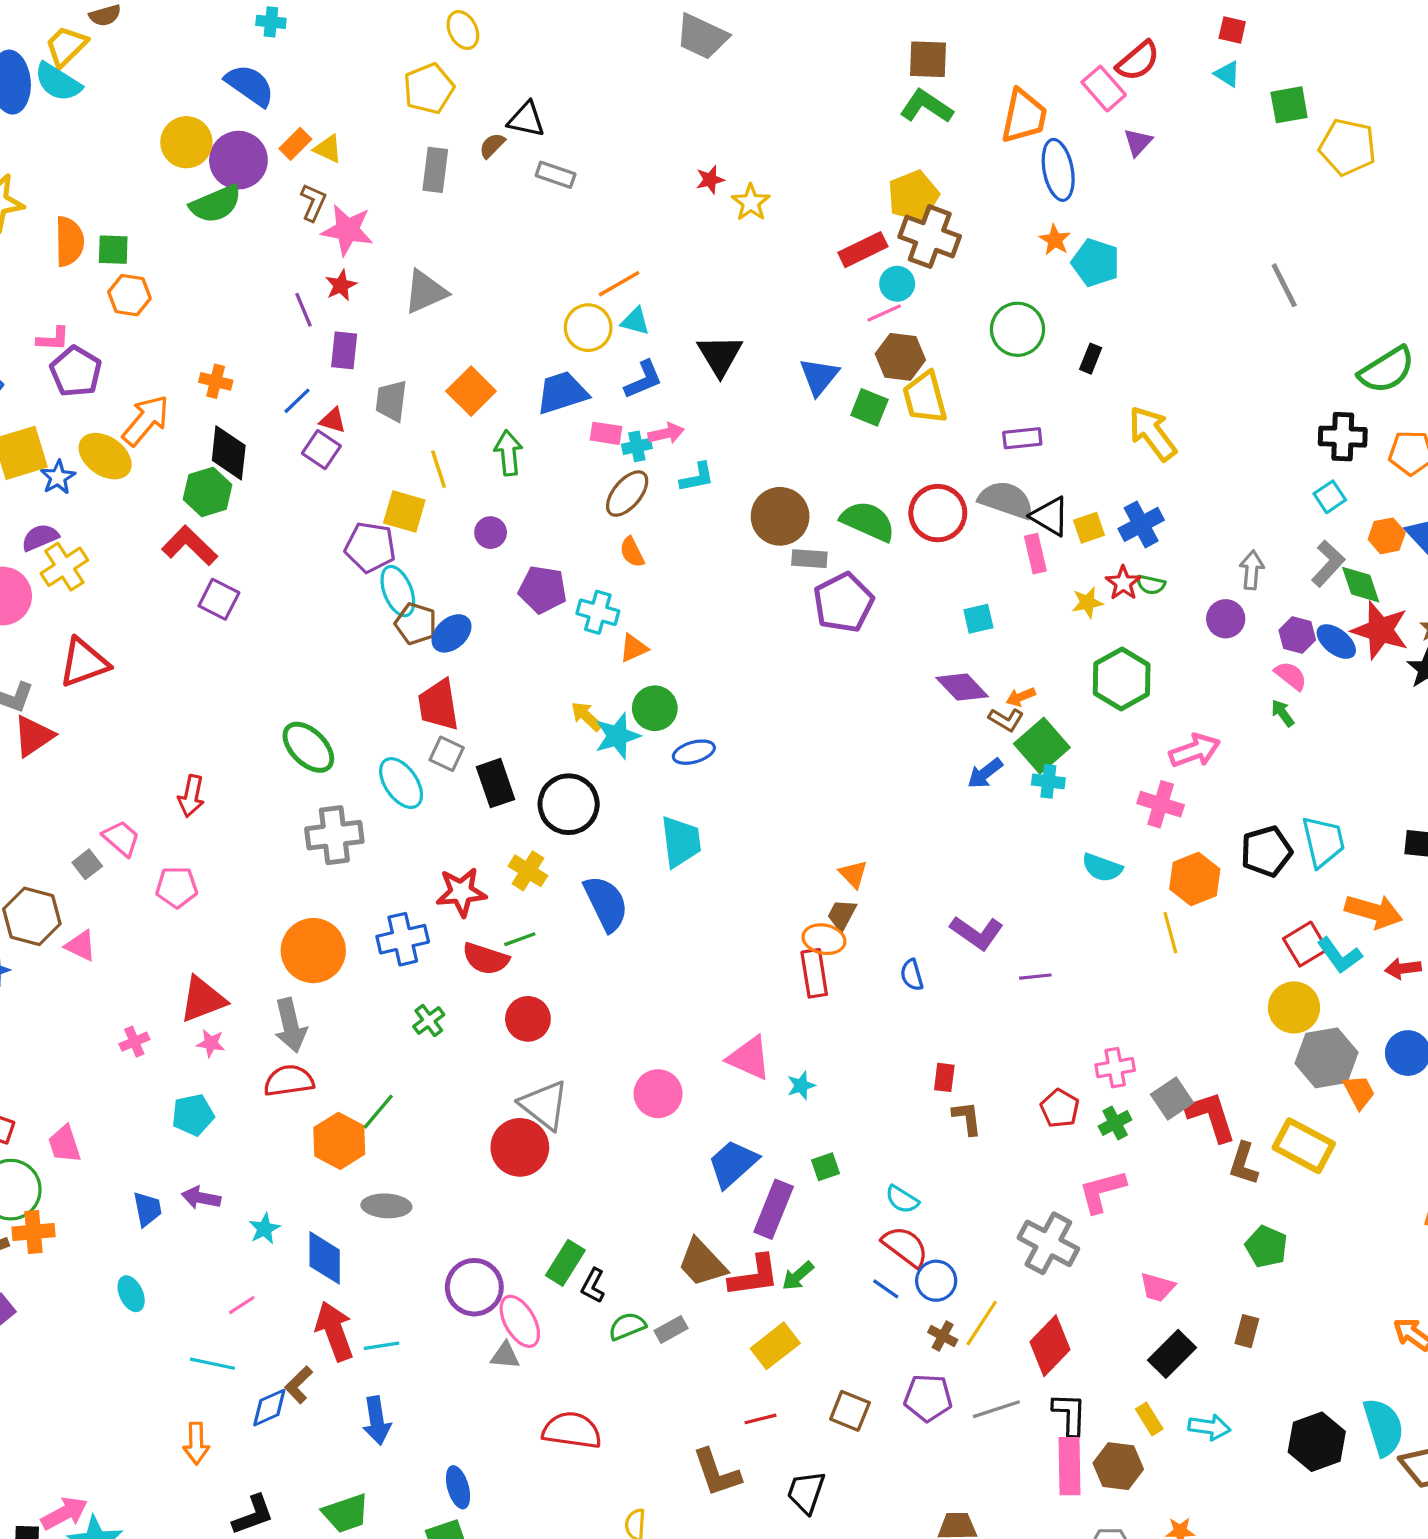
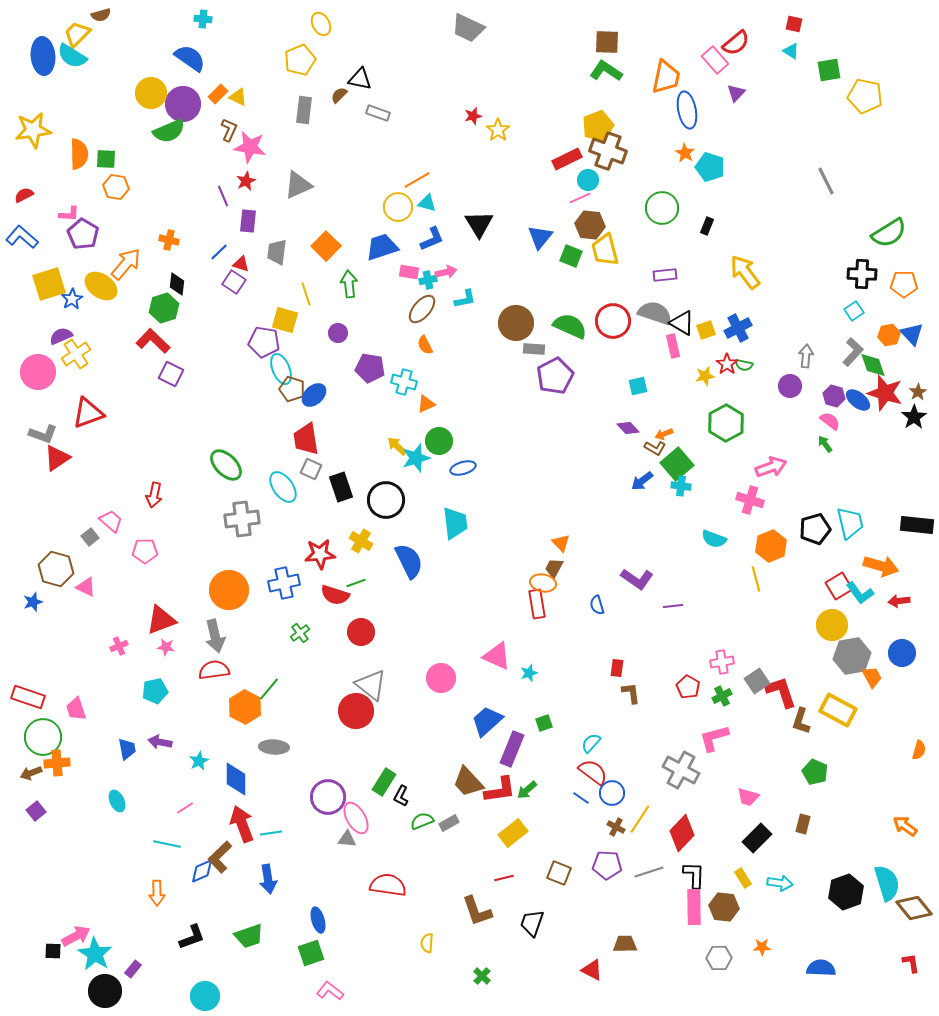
black diamond: (229, 453) -> (177, 284), size x0.7
purple diamond: (962, 687) -> (628, 428), size x0.7
cyan semicircle: (902, 1199) -> (591, 743), turned 100
brown L-shape: (299, 1385) -> (220, 857), size x1.4

